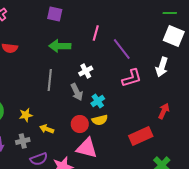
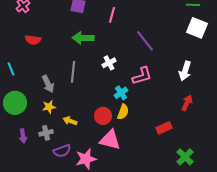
pink line: (96, 33) -> (112, 15), moved
white arrow: (162, 67) -> (185, 71), moved
pink L-shape: (132, 78) -> (142, 76), moved
gray arrow: (77, 92) -> (48, 84), moved
yellow semicircle: (100, 120) -> (123, 112), turned -56
red rectangle: (141, 136) -> (164, 128), size x0.7

